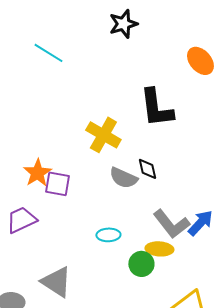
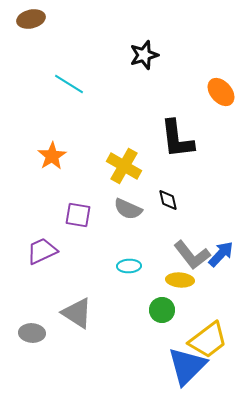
orange star: (37, 173) -> (52, 156), moved
gray semicircle: (123, 178) -> (128, 209), moved
green circle: (141, 264) -> (162, 310), moved

